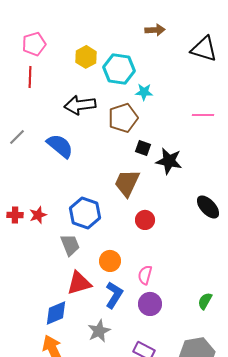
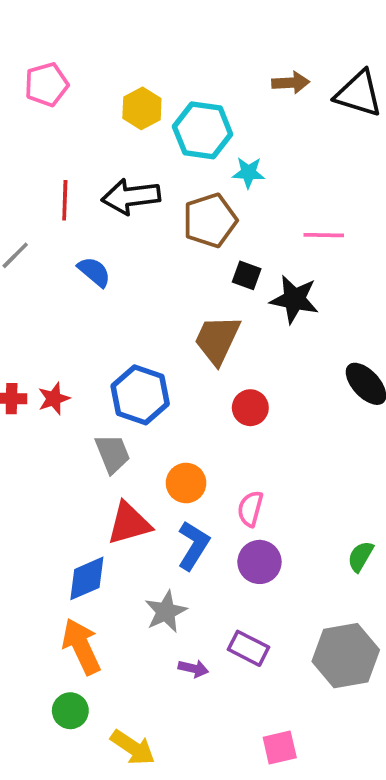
brown arrow: (155, 30) -> (291, 83), moved
red line: (30, 77) -> (65, 200), moved
pink line: (203, 115) -> (324, 235), moved
blue semicircle: (60, 146) -> (94, 272), size x0.7

